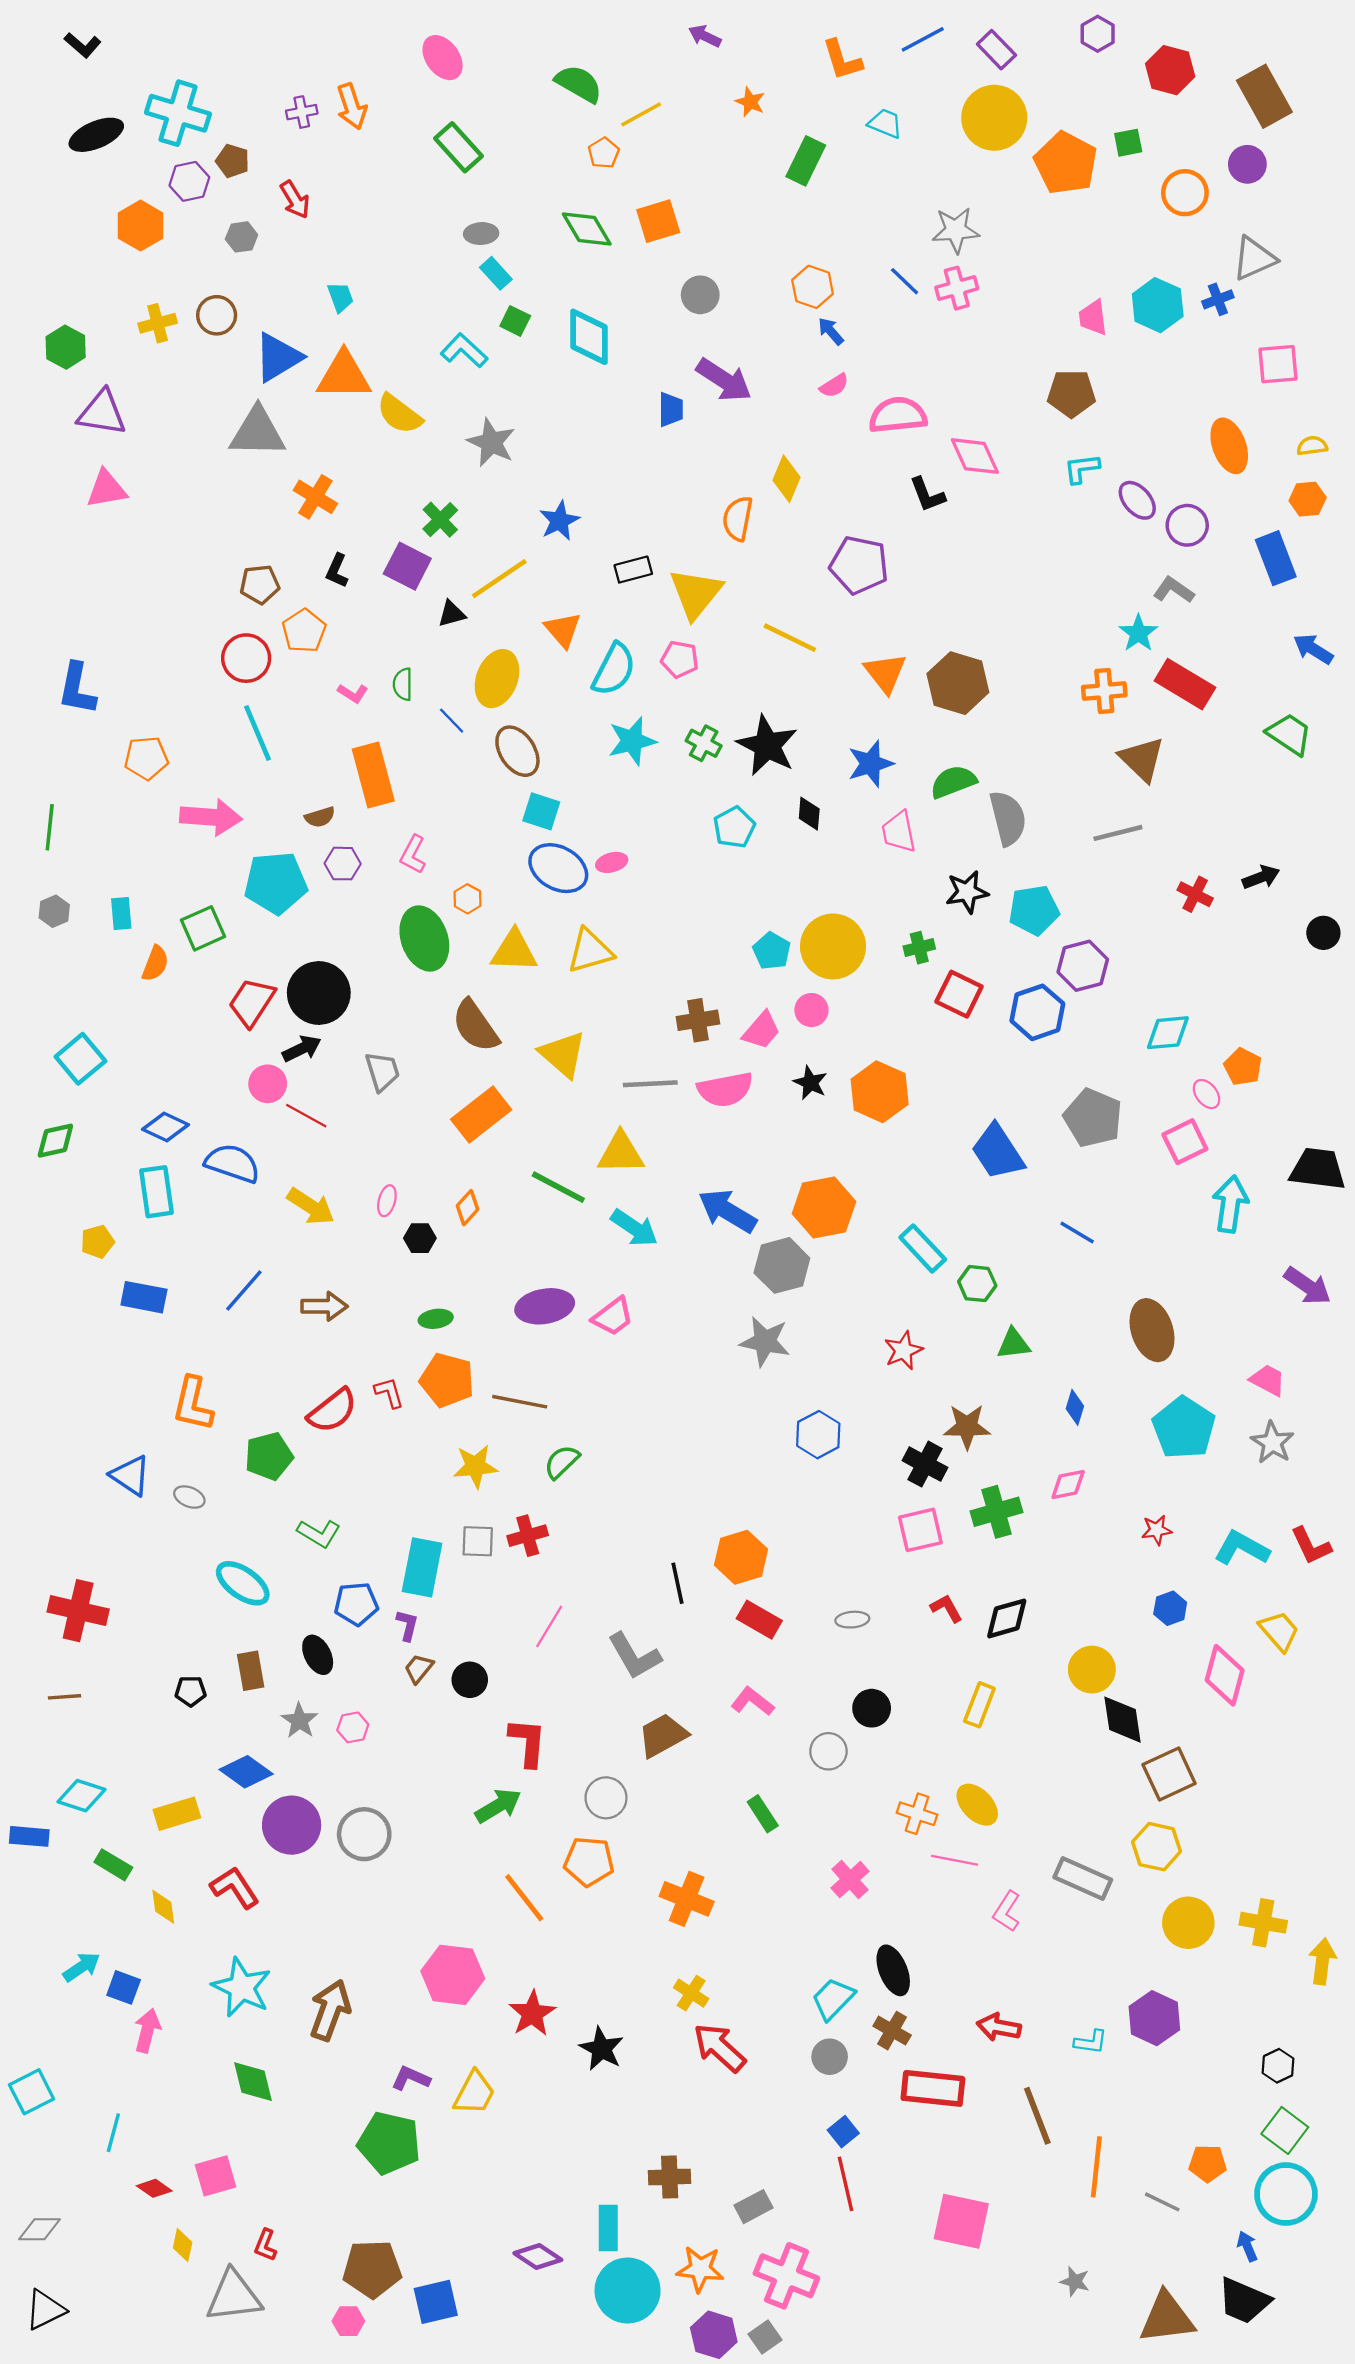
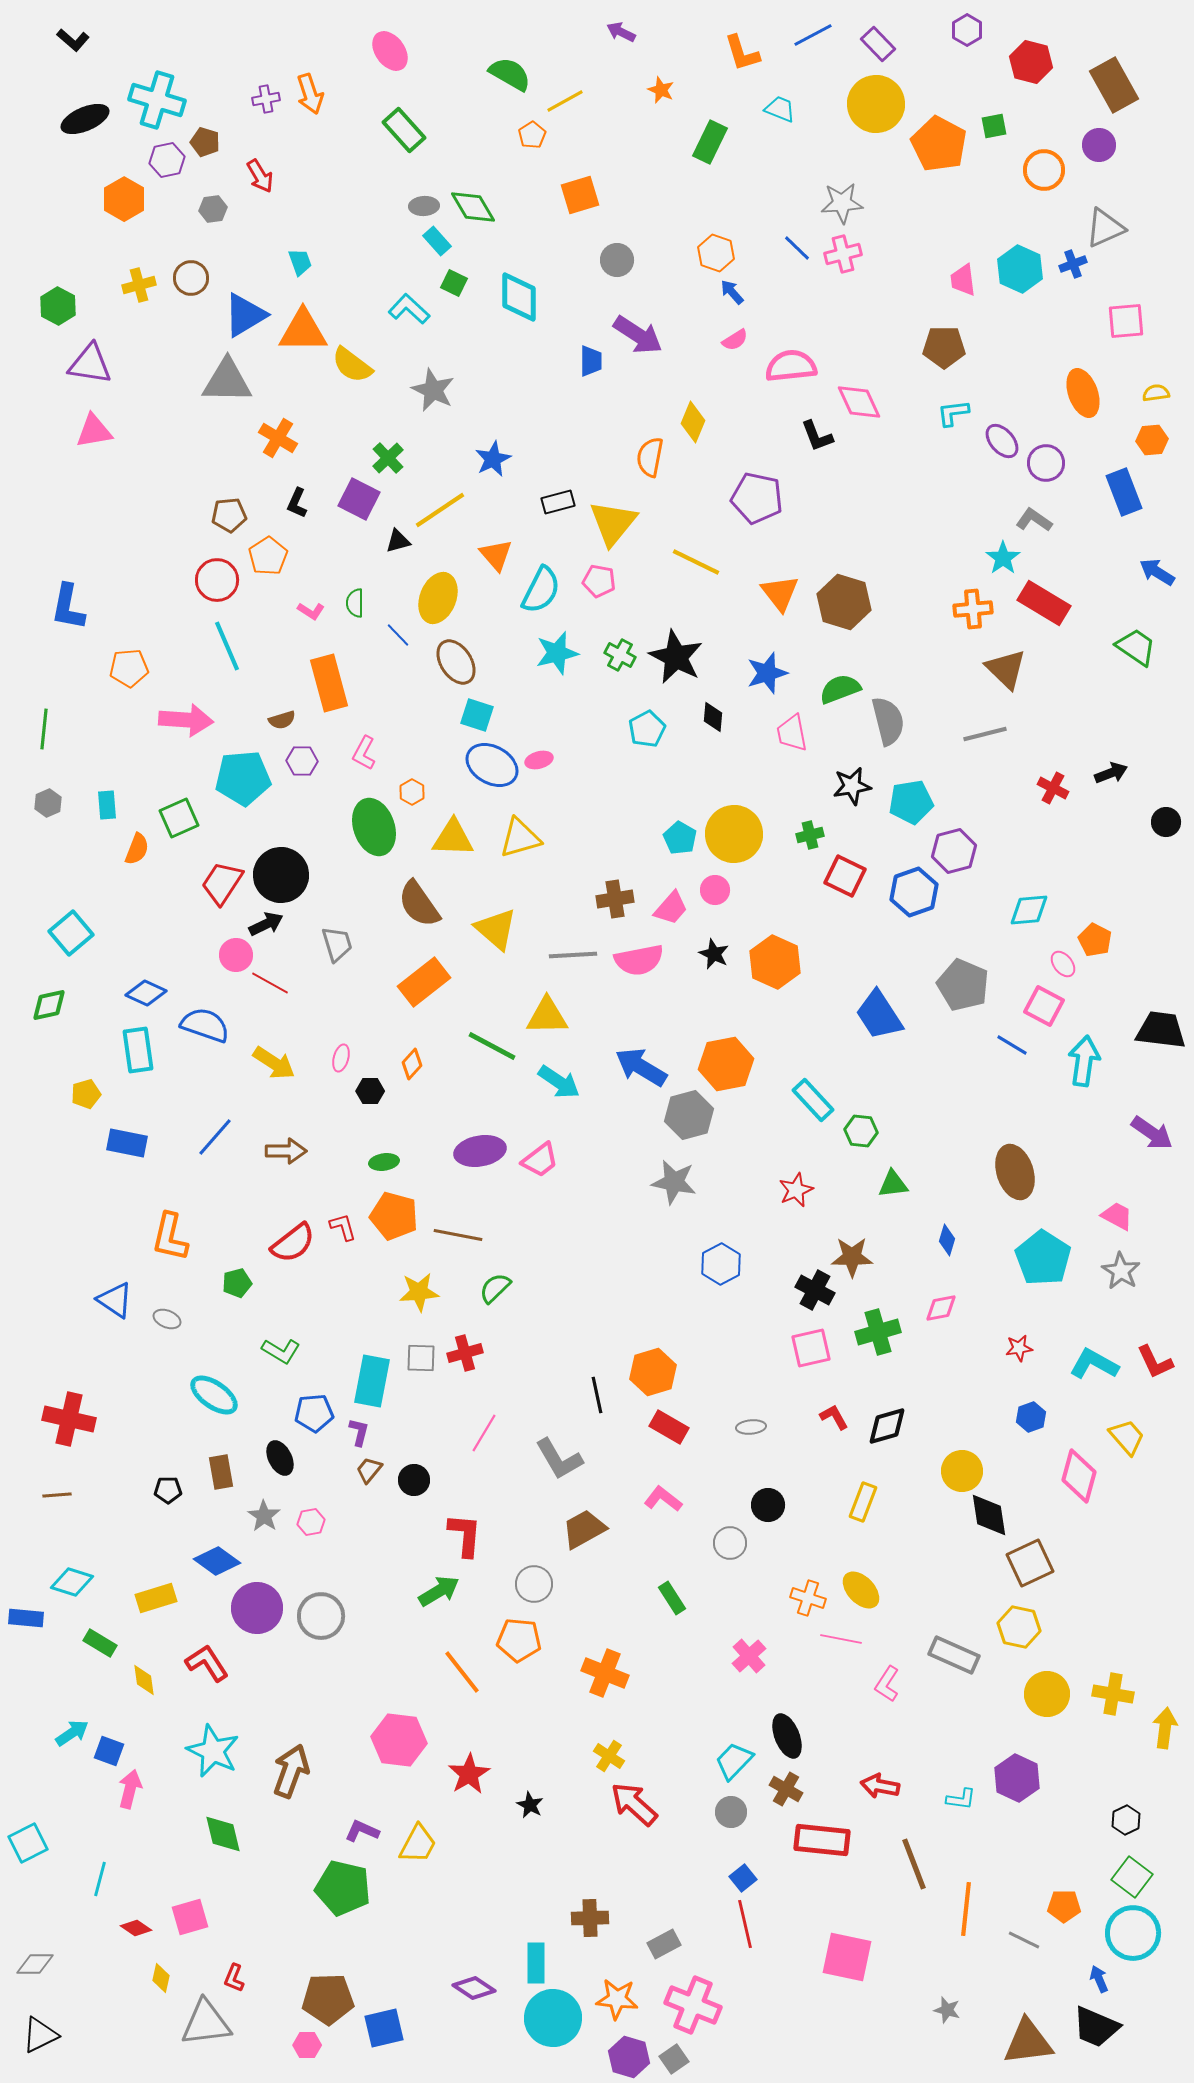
green diamond: (587, 229) -> (473, 207), moved
pink square: (1185, 1142) -> (1044, 1006), turned -36
blue line: (1077, 1233) -> (1012, 1045), moved
green pentagon: (269, 1456) -> (237, 1283), size x0.7
black star: (601, 2049) -> (530, 1805), size x0.7

